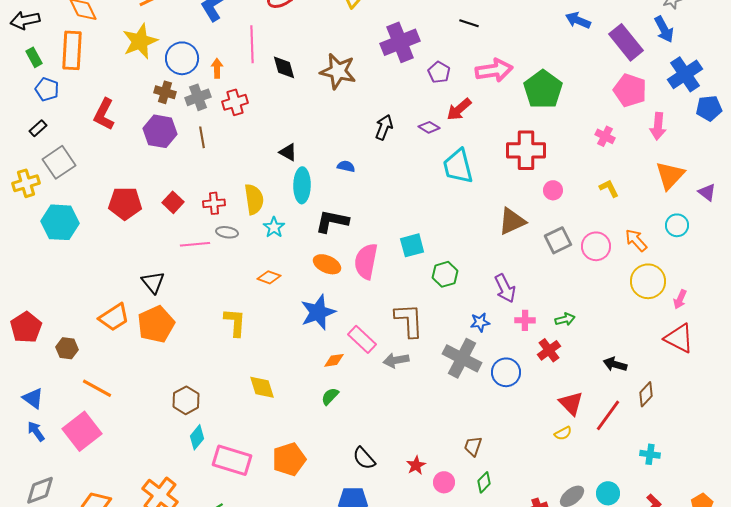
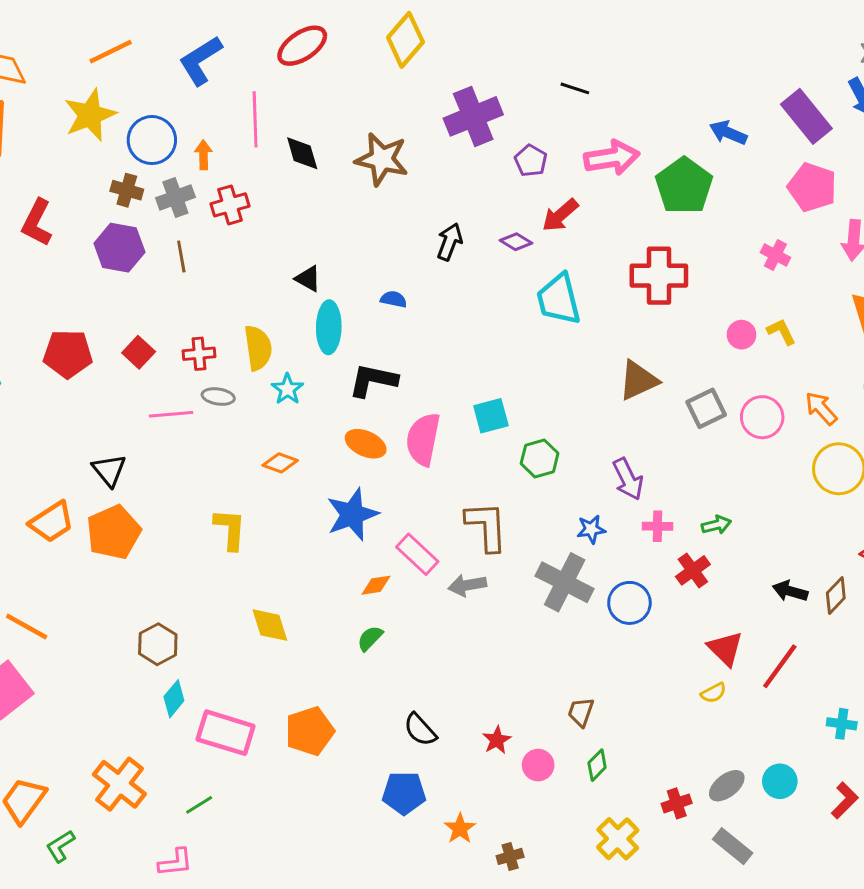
blue arrow: (578, 20) -> (728, 133), moved
pink circle: (553, 190) -> (742, 335), moved
brown diamond: (646, 394) -> (836, 596), moved

